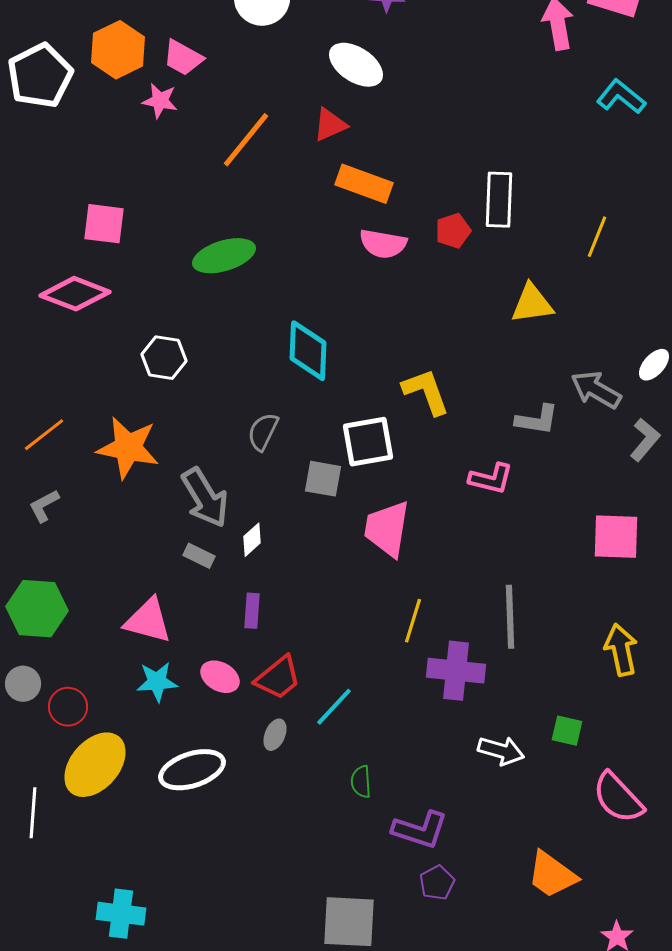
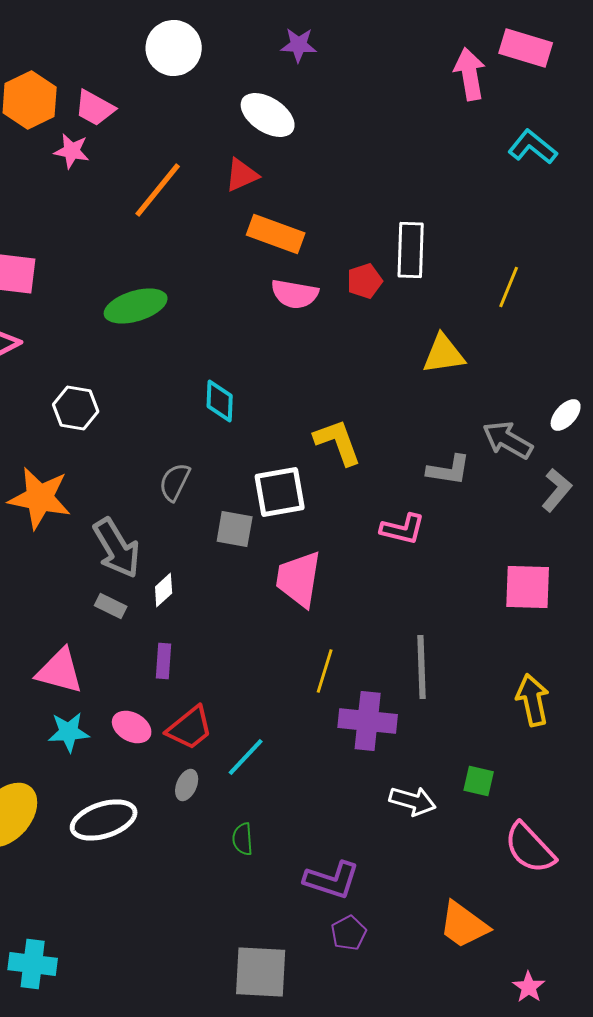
cyan diamond: (308, 351) -> (220, 401), size x0.7
green semicircle: (361, 782) -> (243, 839), moved

